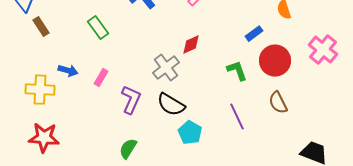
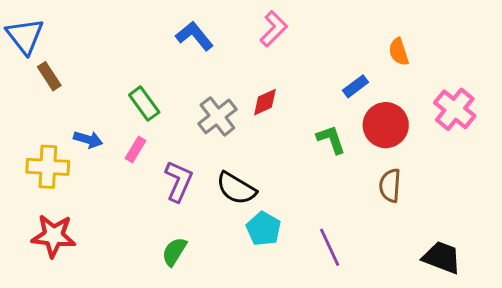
green rectangle: (98, 28) -> (144, 104), moved
gray cross: (166, 68) -> (217, 116), moved
brown semicircle: (278, 103) -> (390, 186), turned 30
purple line: (237, 117) -> (330, 247), moved

